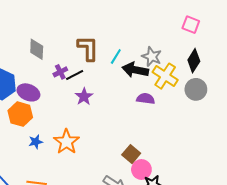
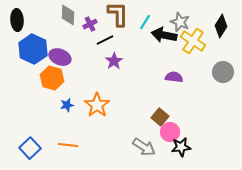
purple cross: (60, 72) -> (90, 24), moved
gray circle: (196, 89) -> (223, 72), moved
purple semicircle: (146, 99) -> (174, 77), moved

